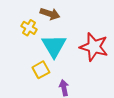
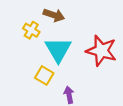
yellow square: (41, 70) -> (44, 75), turned -30

